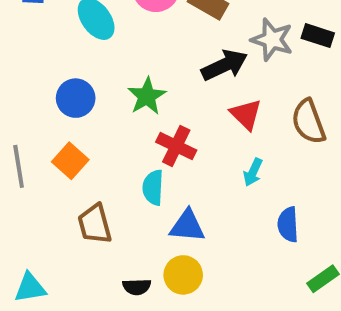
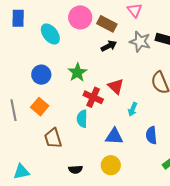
black arrow: (224, 65) -> (109, 46), moved, size x0.7
red triangle: (246, 114) -> (116, 86), moved
blue triangle: (187, 226) -> (114, 136), moved
yellow circle: (183, 275) -> (111, 165), moved

